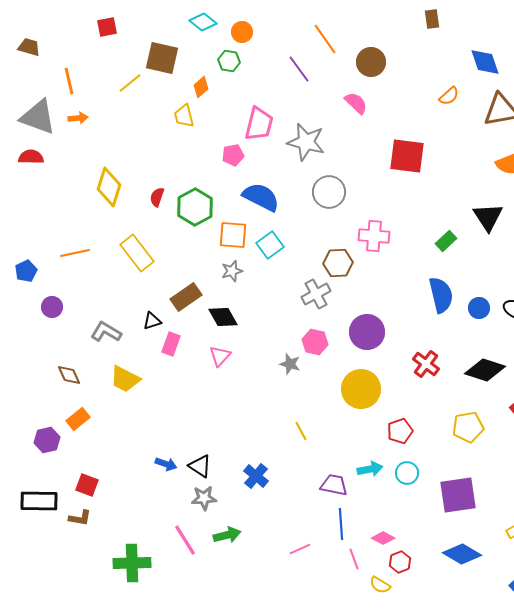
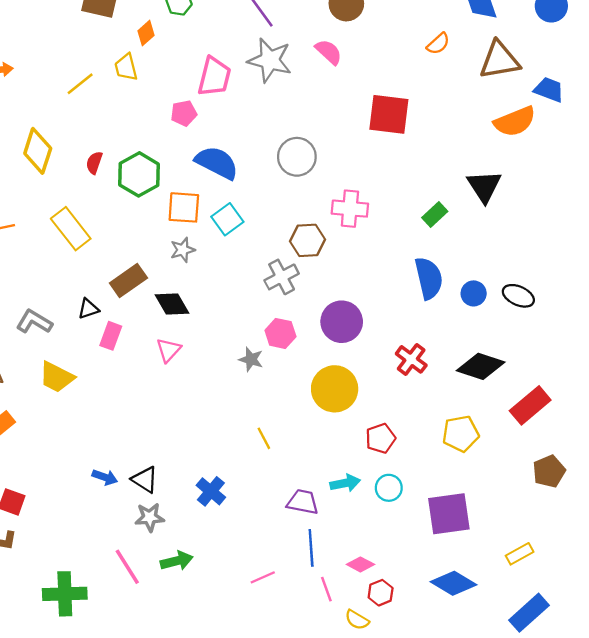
yellow line: (130, 83) -> (80, 84), moved
gray star: (306, 142) -> (270, 60), moved

